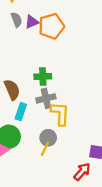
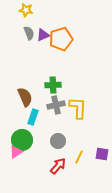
yellow L-shape: (60, 114) -> (78, 108), moved
yellow line: (45, 149) -> (79, 157), moved
red arrow: (82, 172) -> (58, 166), moved

